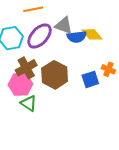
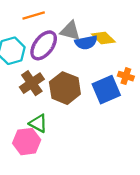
blue square: (90, 79) -> (106, 90), size x1.4
pink hexagon: (20, 84) -> (27, 142), moved

